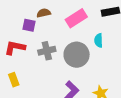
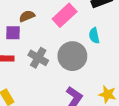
gray cross: (47, 51) -> (38, 58), turned -36

